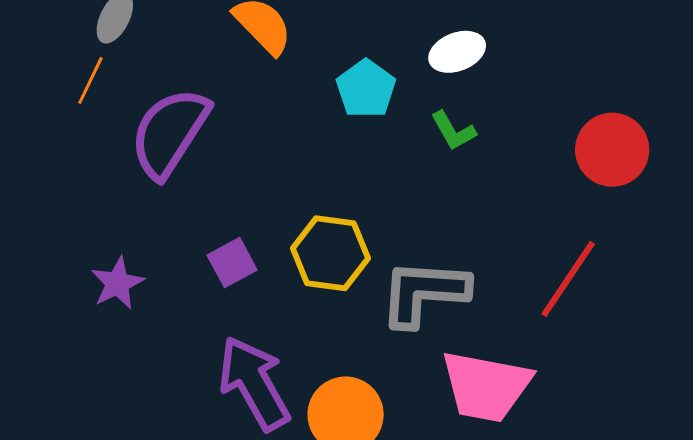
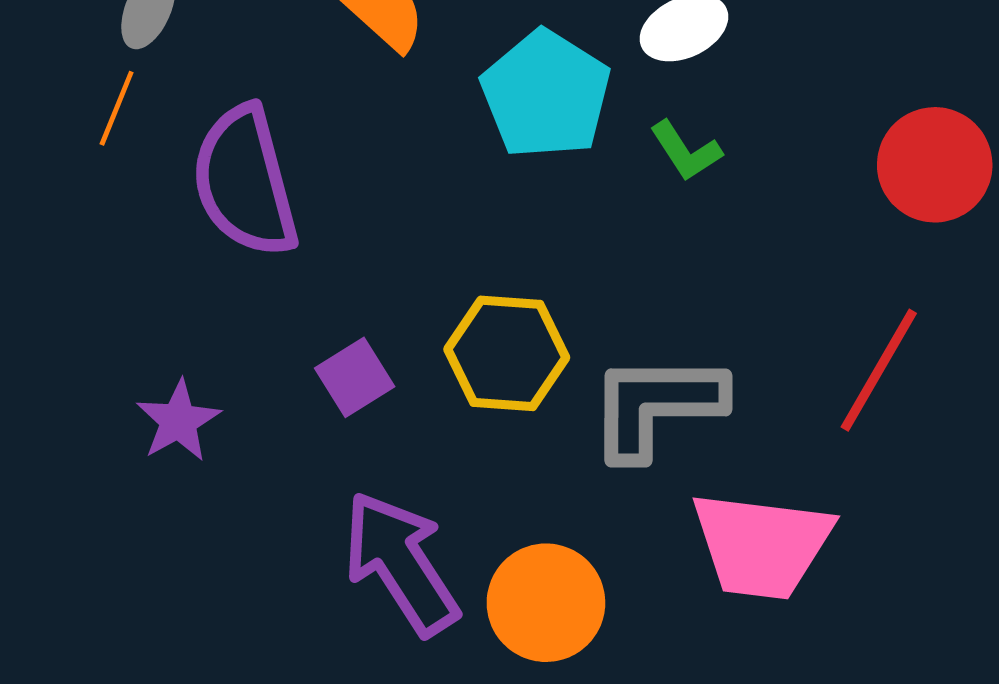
cyan pentagon: (366, 89) -> (546, 94), size x1.4
purple semicircle: (170, 133) -> (245, 182), turned -44

